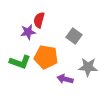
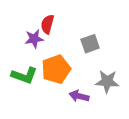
gray square: (74, 36) -> (90, 44), turned 35
orange pentagon: (46, 57) -> (56, 69), turned -30

